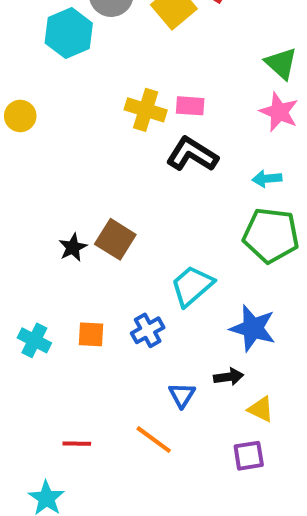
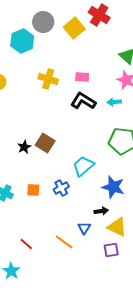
yellow cross: (146, 110) -> (48, 79), moved
cyan arrow: (267, 179) -> (114, 102), moved
blue triangle: (182, 395) -> (84, 228), moved
yellow triangle: (261, 409) -> (117, 227), size x1.5
red line: (77, 444) -> (26, 244), turned 40

